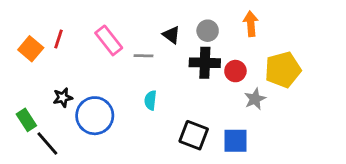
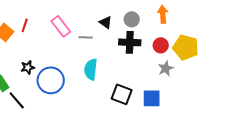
yellow pentagon: (283, 70) -> (186, 47), turned 30
red circle: (235, 71) -> (161, 45), moved
cyan semicircle: (150, 100) -> (91, 69), size x1.5

